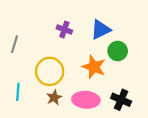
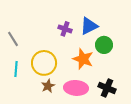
purple cross: (64, 29) -> (65, 29), moved
gray line: (14, 44) -> (13, 39), turned -49
cyan line: (18, 92) -> (16, 69), moved

